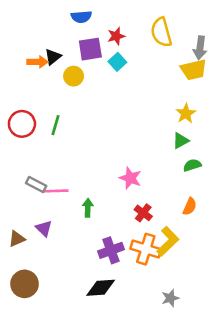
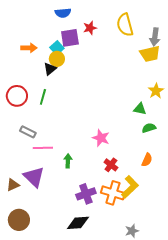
black triangle: (53, 57) -> (50, 69), moved
cyan square: (117, 62) -> (57, 48), moved
yellow star: (186, 114) -> (156, 91), moved
green triangle: (181, 141) -> (140, 109), turned 40
gray rectangle: (36, 185) -> (28, 132), moved
purple triangle: (44, 228) -> (34, 177), size x1.6

